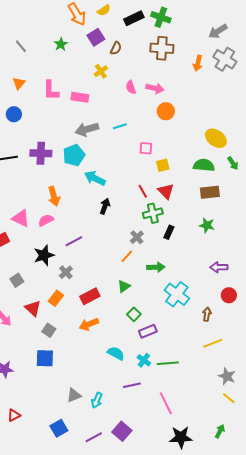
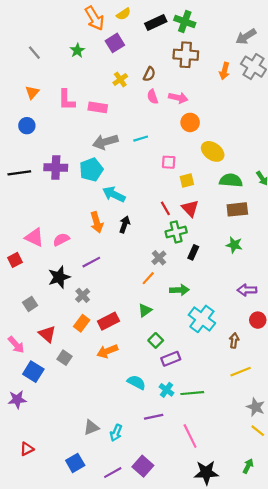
brown semicircle: (116, 48) -> (149, 74), moved
yellow ellipse: (216, 138) -> (213, 151), moved
orange arrow: (54, 196) -> (97, 222), moved
orange rectangle: (56, 298) -> (82, 323), moved
blue square: (45, 358) -> (33, 372), moved, turned 30

